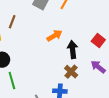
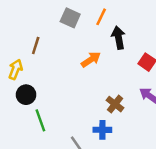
black arrow: (73, 50) -> (118, 38), moved

